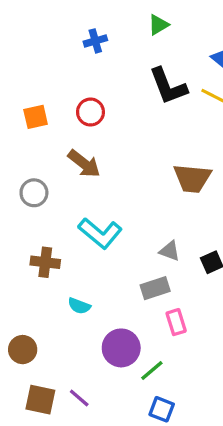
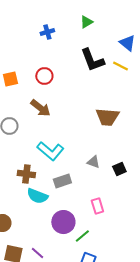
brown cross: (45, 262) -> (26, 174), moved
gray rectangle: (155, 288) -> (62, 181), moved
cyan semicircle: (79, 306) -> (37, 196), size x1.5

